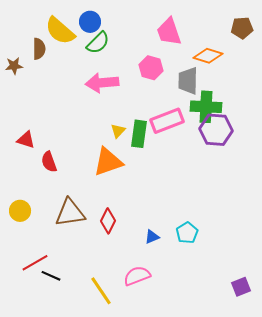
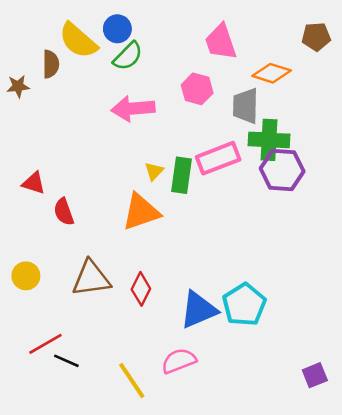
cyan pentagon: (187, 233) -> (244, 305), size x1.5
blue triangle: (152, 237) -> (198, 310), size x2.0

